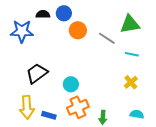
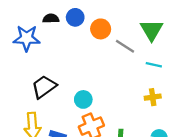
green triangle: (130, 24) -> (152, 30), turned -50
orange circle: (78, 30) -> (101, 29), moved
yellow cross: (131, 82) -> (153, 97), turned 32

